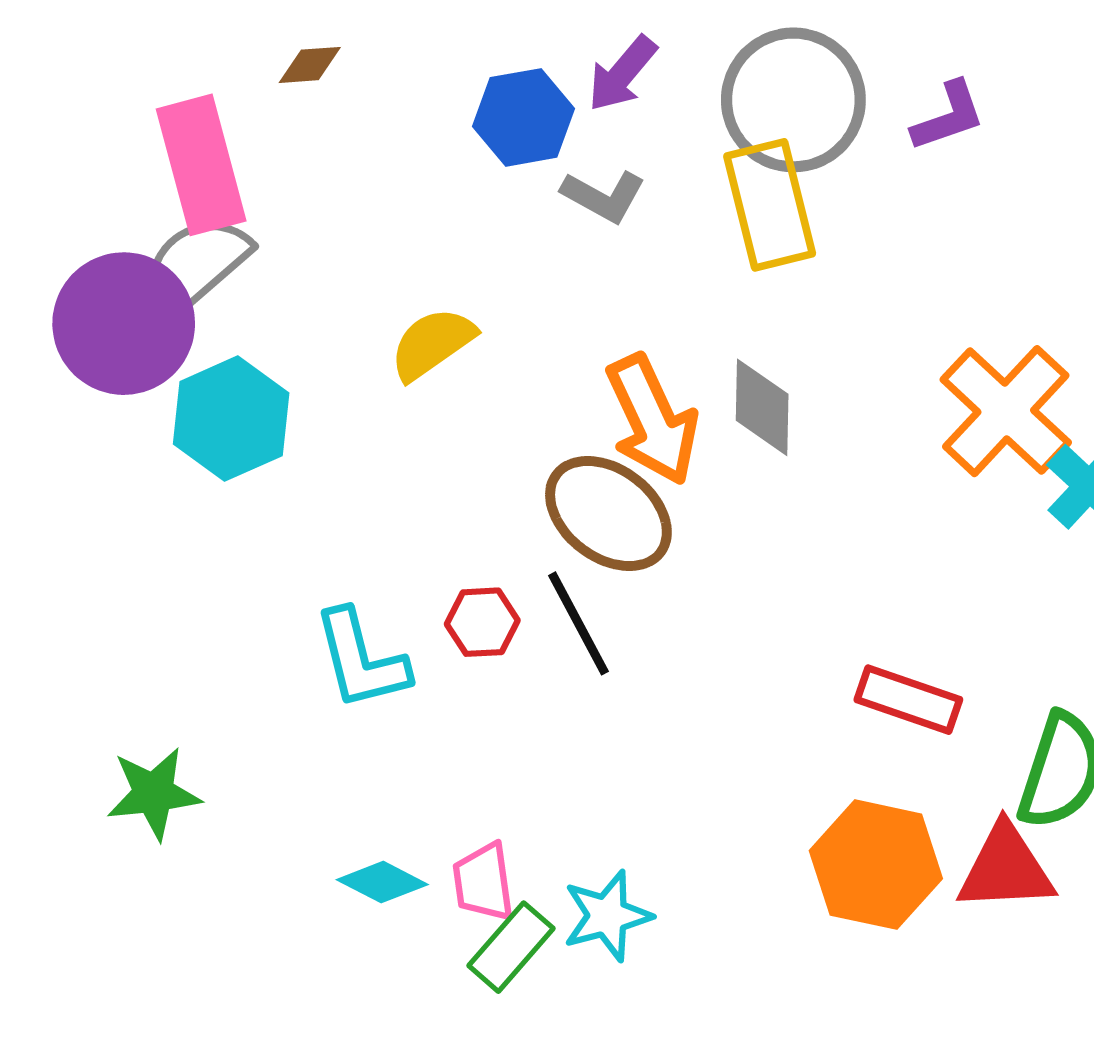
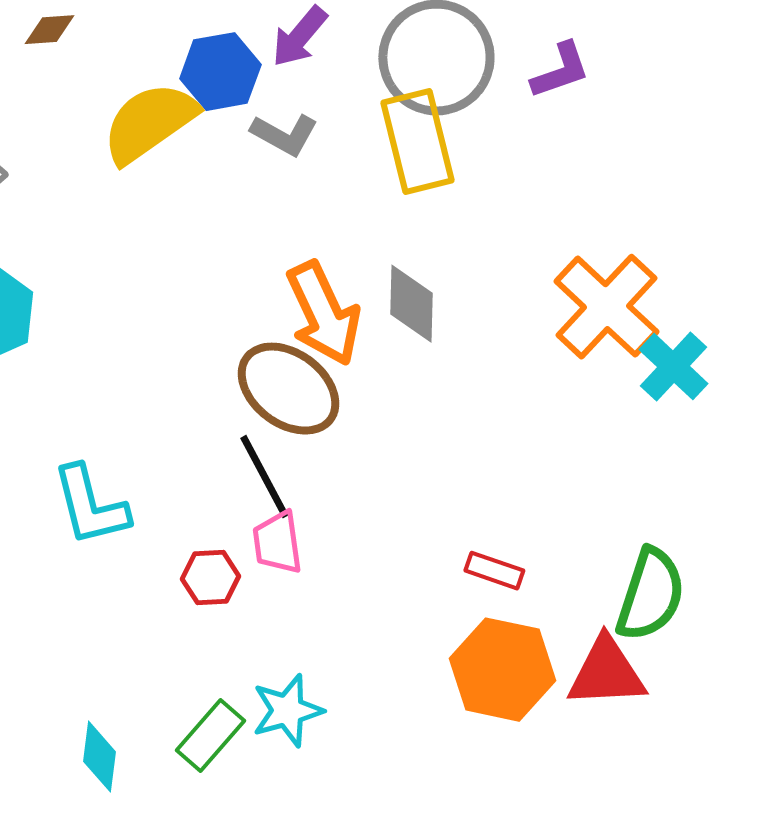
yellow semicircle: (432, 344) -> (149, 123), moved, size x1.4
red hexagon: (482, 622) -> (210, 578), moved
red rectangle: (908, 700) -> (494, 571), moved, size x0.7
cyan diamond: (382, 882) -> (99, 757), moved, turned 70
pink trapezoid: (484, 882) -> (277, 543), moved

